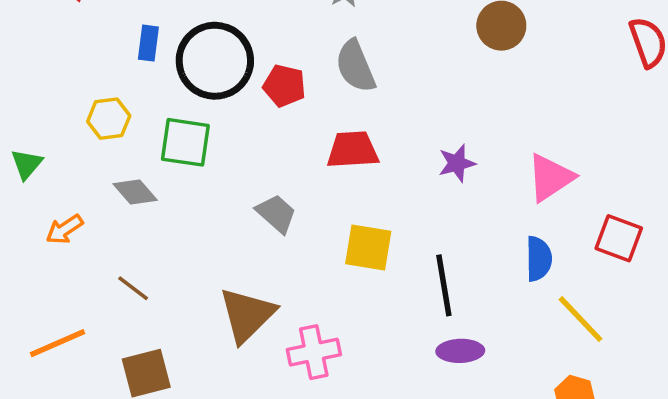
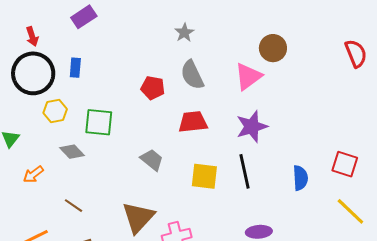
black circle: (215, 61) -> (33, 73), moved
purple star: (457, 163) -> (252, 127), size x1.5
pink triangle: (550, 178) -> (248, 76), moved
black line: (444, 285) -> (245, 171), moved
yellow line: (580, 319) -> (350, 211), moved

